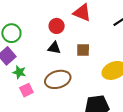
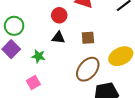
green star: (19, 72) -> (38, 56), moved
brown ellipse: (58, 79) -> (88, 69), moved, turned -30

